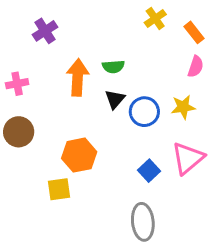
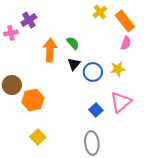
orange rectangle: (194, 32) -> (125, 21), size x1.5
green semicircle: (113, 67) -> (73, 43), turned -128
pink cross: (17, 84) -> (11, 33), moved
orange hexagon: (79, 155) -> (33, 100), moved
yellow square: (59, 189) -> (38, 137), moved, turned -35

